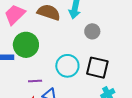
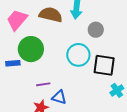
cyan circle: (67, 66) -> (78, 55), moved

